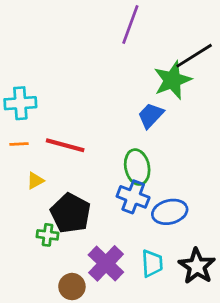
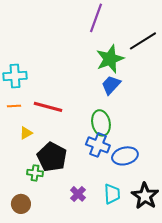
green star: (172, 80) -> (110, 59), moved
purple cross: (106, 263) -> (78, 194), size x0.6
brown circle: (72, 287) -> (21, 204), moved

